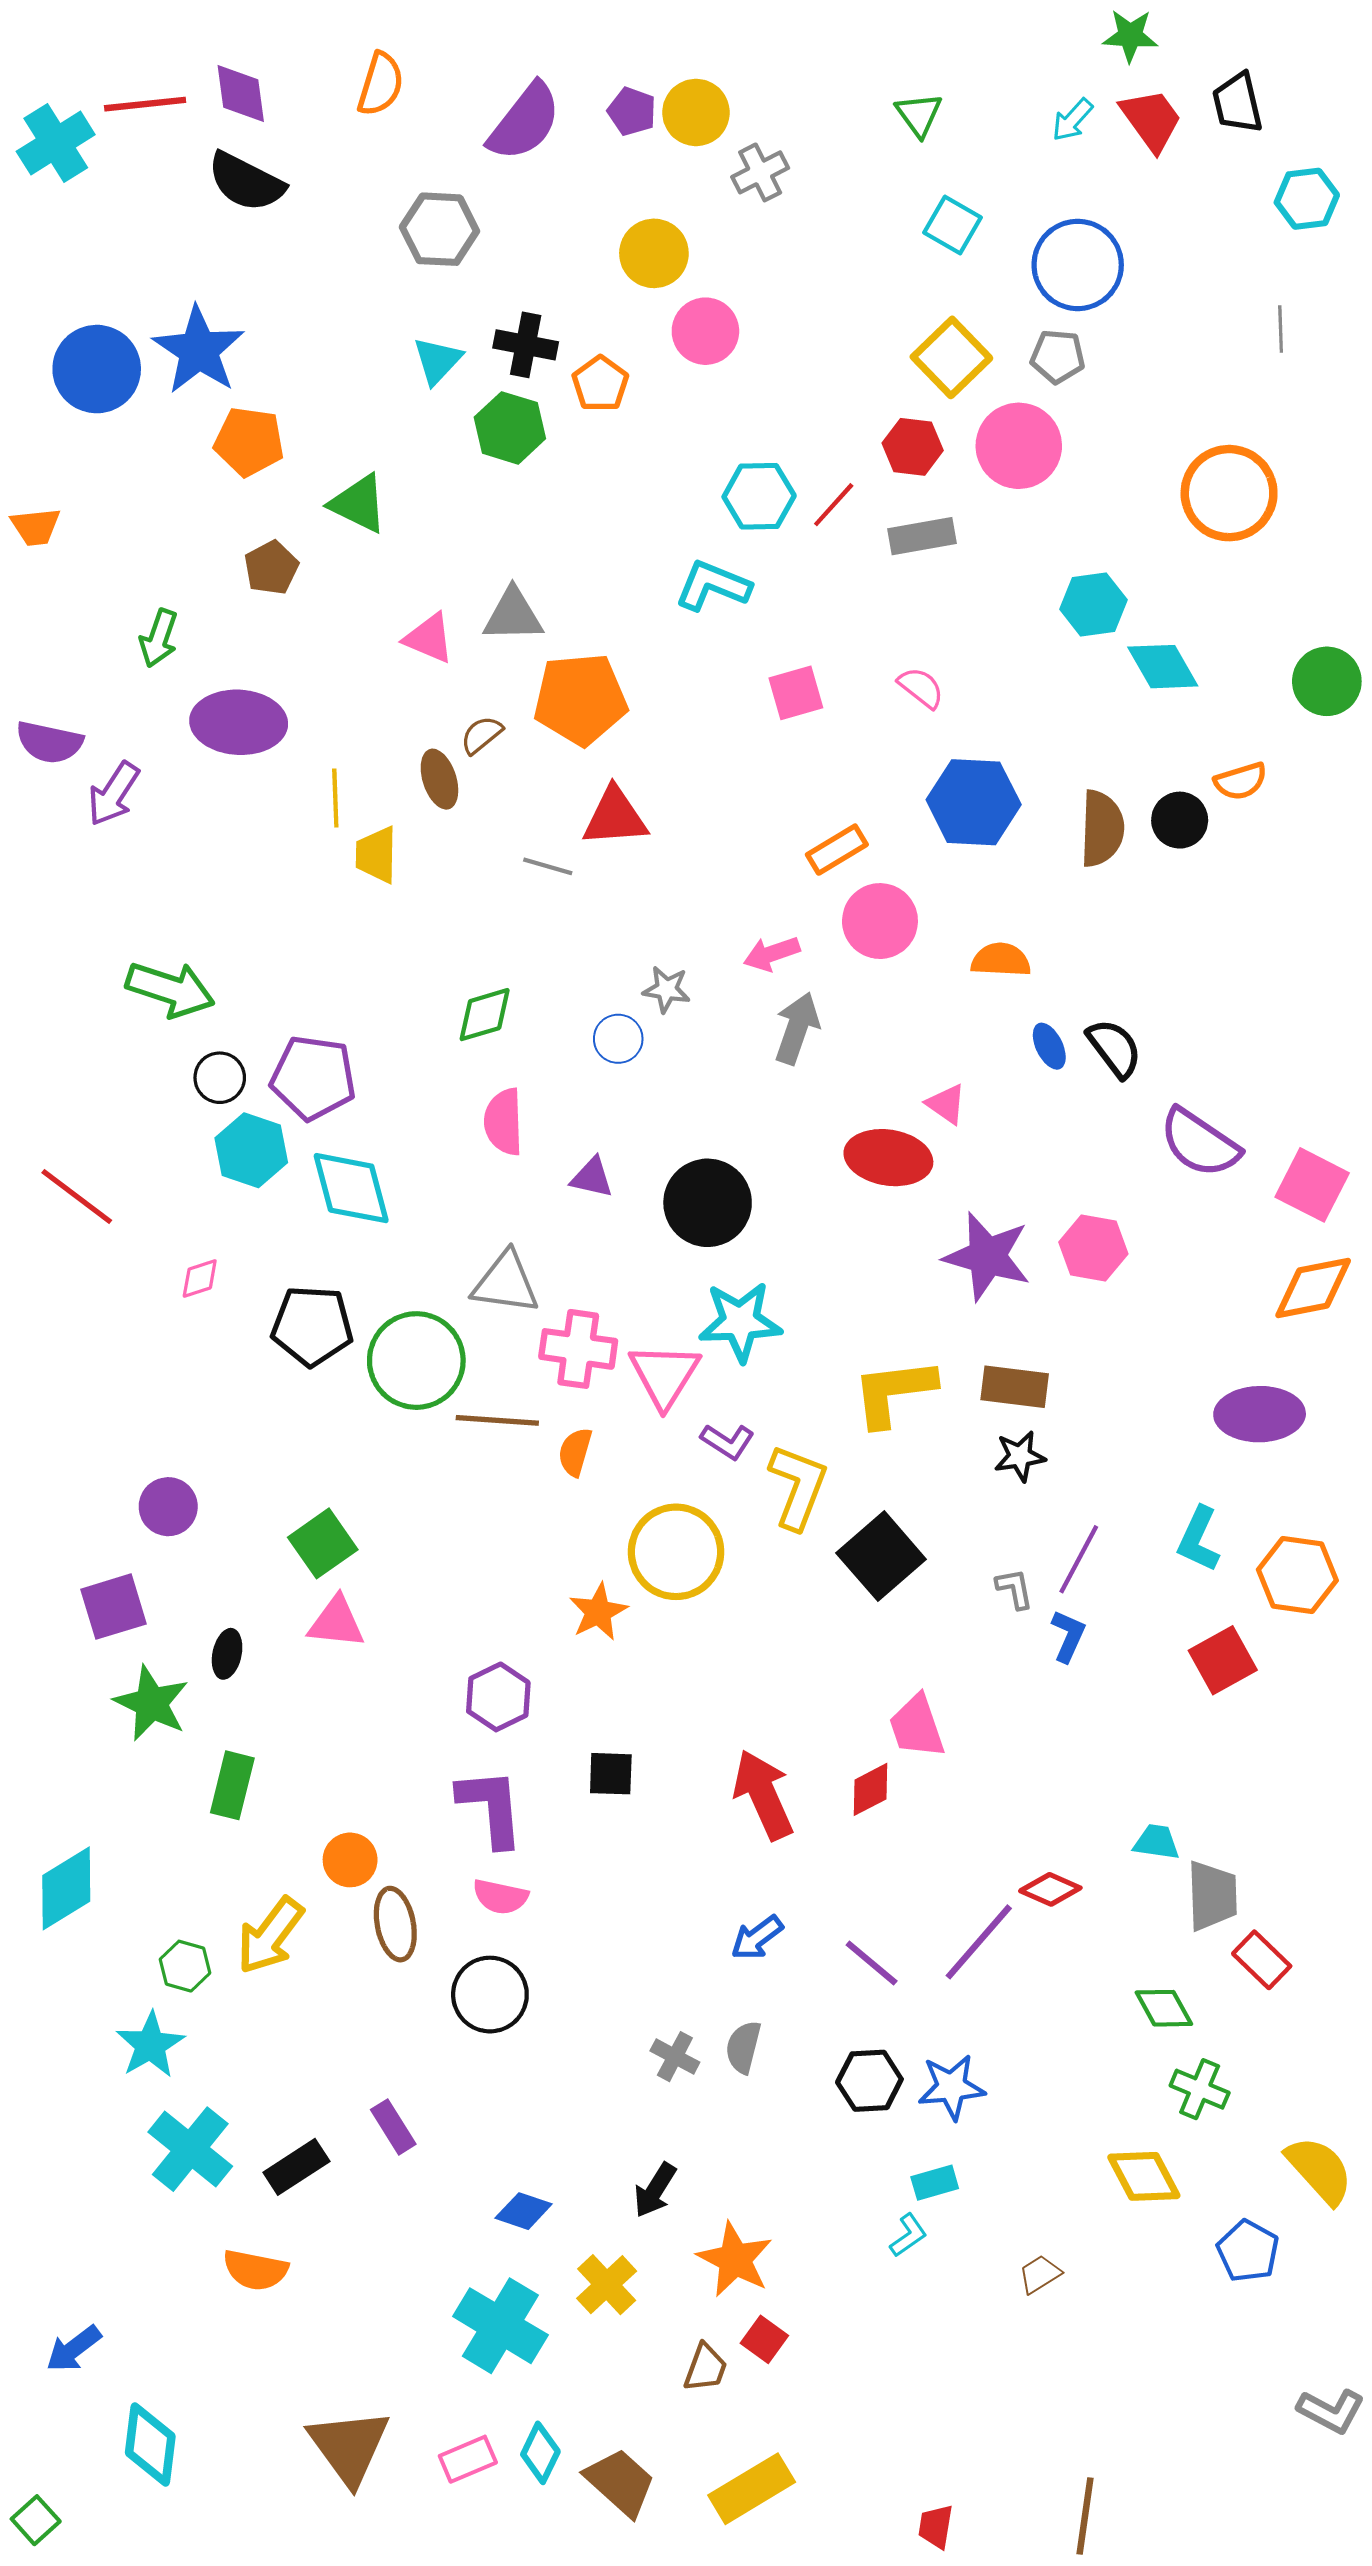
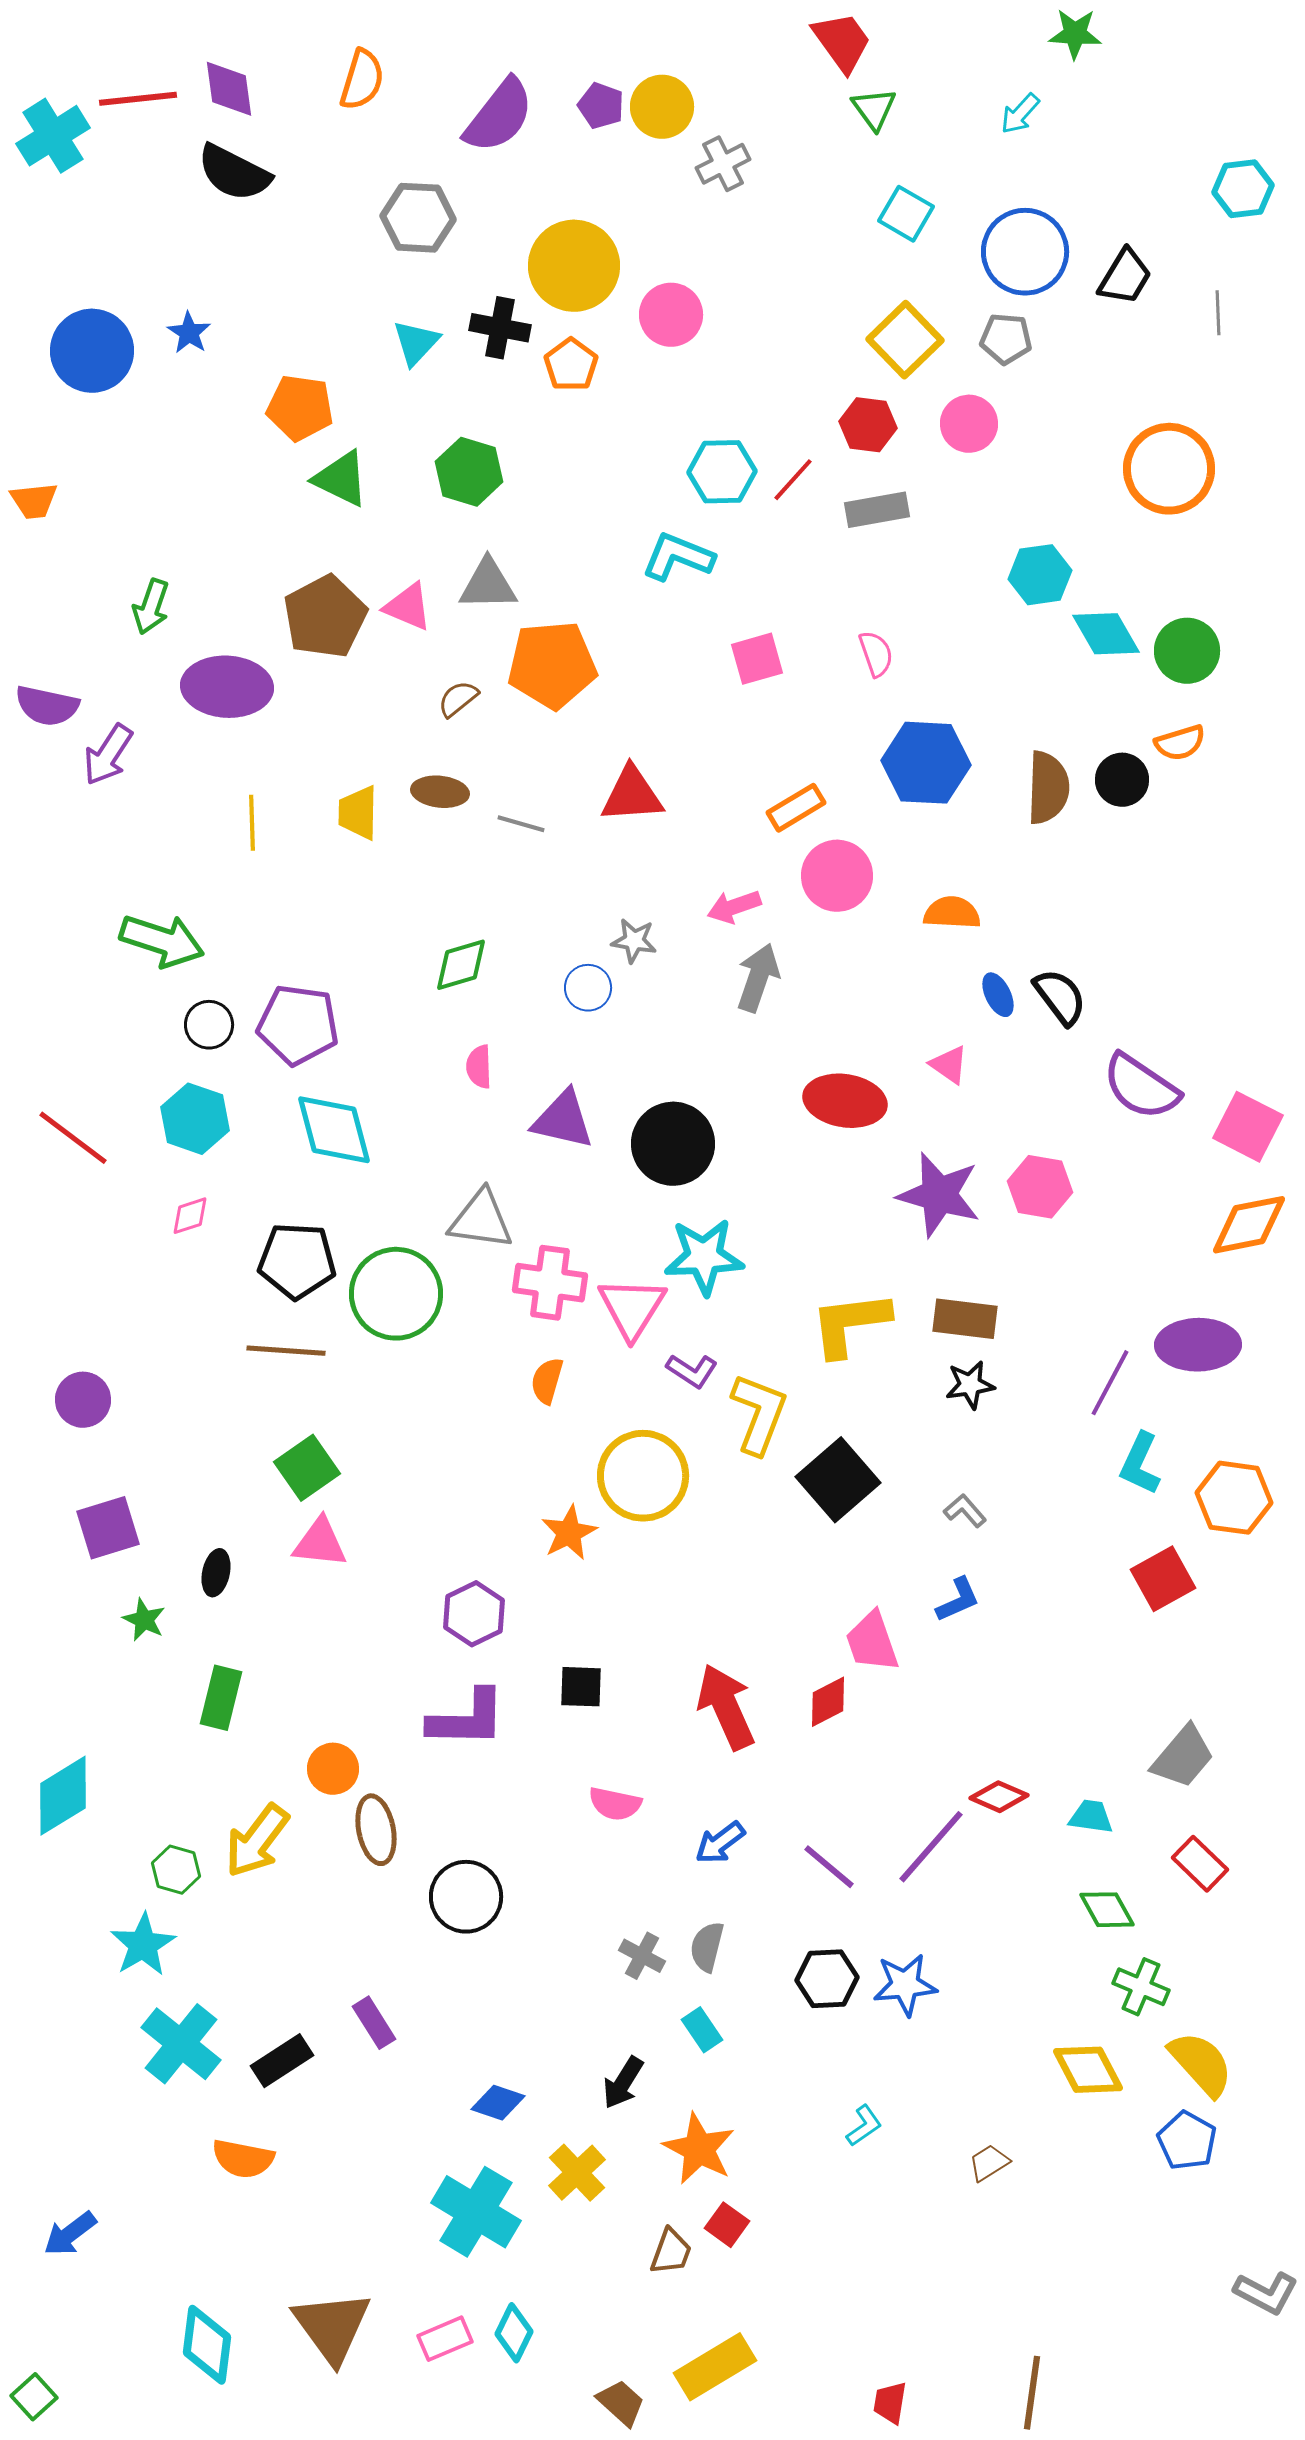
black trapezoid: (1237, 103) -> (1125, 277), moved, turned -136
red trapezoid: (1151, 120) -> (842, 42), moved
yellow circle: (654, 253) -> (574, 266), moved, size x1.4
blue star: (199, 350) -> (189, 333), size x0.5
green hexagon: (510, 428) -> (469, 472), moved
orange pentagon: (249, 442) -> (300, 408), moved
pink circle: (1019, 446) -> (969, 424), size x0.7
brown pentagon: (271, 568) -> (325, 617), moved, size x1.6
green circle: (1327, 681) -> (1187, 651), moved
pink semicircle: (921, 688) -> (876, 654), turned 33
brown ellipse: (439, 779) -> (440, 792), moved, turned -66
yellow line: (335, 798) -> (252, 823), moved
red triangle: (615, 817) -> (632, 795), moved
pink triangle: (946, 1104) -> (949, 1065), moved
pink semicircle: (504, 1122) -> (479, 1067), size x0.7
cyan hexagon: (251, 1150) -> (195, 1119), moved
purple triangle: (592, 1178) -> (563, 1120), size x1.5
brown line: (497, 1420) -> (286, 1351), moved
purple circle: (168, 1507) -> (83, 1400), moved
purple line: (1079, 1559) -> (1110, 1383), moved
gray L-shape: (1015, 1589) -> (965, 1511), turned -30
blue L-shape: (1068, 1636) -> (958, 1600), moved, turned 42
green star: (151, 1703) -> (144, 1620), size x0.6
purple L-shape: (491, 1807) -> (467, 1719), turned 96
cyan trapezoid: (1157, 1842) -> (1091, 1817), moved
gray trapezoid: (1212, 1896) -> (1183, 1757), moved, turned 42
pink semicircle: (500, 1897) -> (615, 1804), moved
yellow semicircle: (1319, 2170) -> (1201, 2064), moved
cyan rectangle: (935, 2183) -> (702, 2030), moved, turned 72
cyan diamond: (150, 2445) -> (207, 2345), moved
brown trapezoid: (620, 2482) -> (621, 2403), moved, size x0.7

